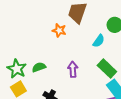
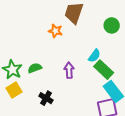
cyan semicircle: (99, 41) -> (94, 56), moved

